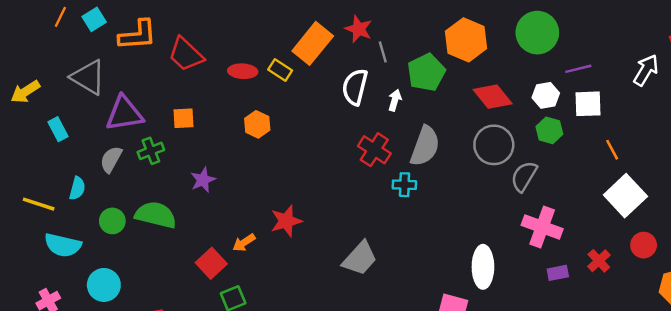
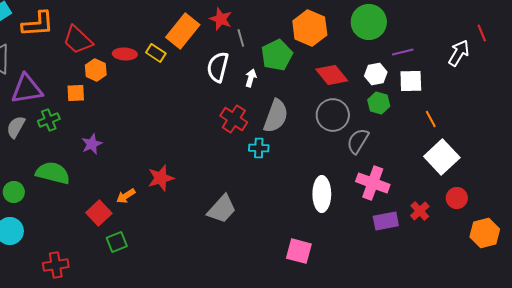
orange hexagon: (257, 124) -> (96, 70), moved
green circle: (112, 221) -> (14, 192), moved
white ellipse: (483, 267) -> (322, 194), moved
purple rectangle: (558, 273) -> (386, 221), size x1.4

